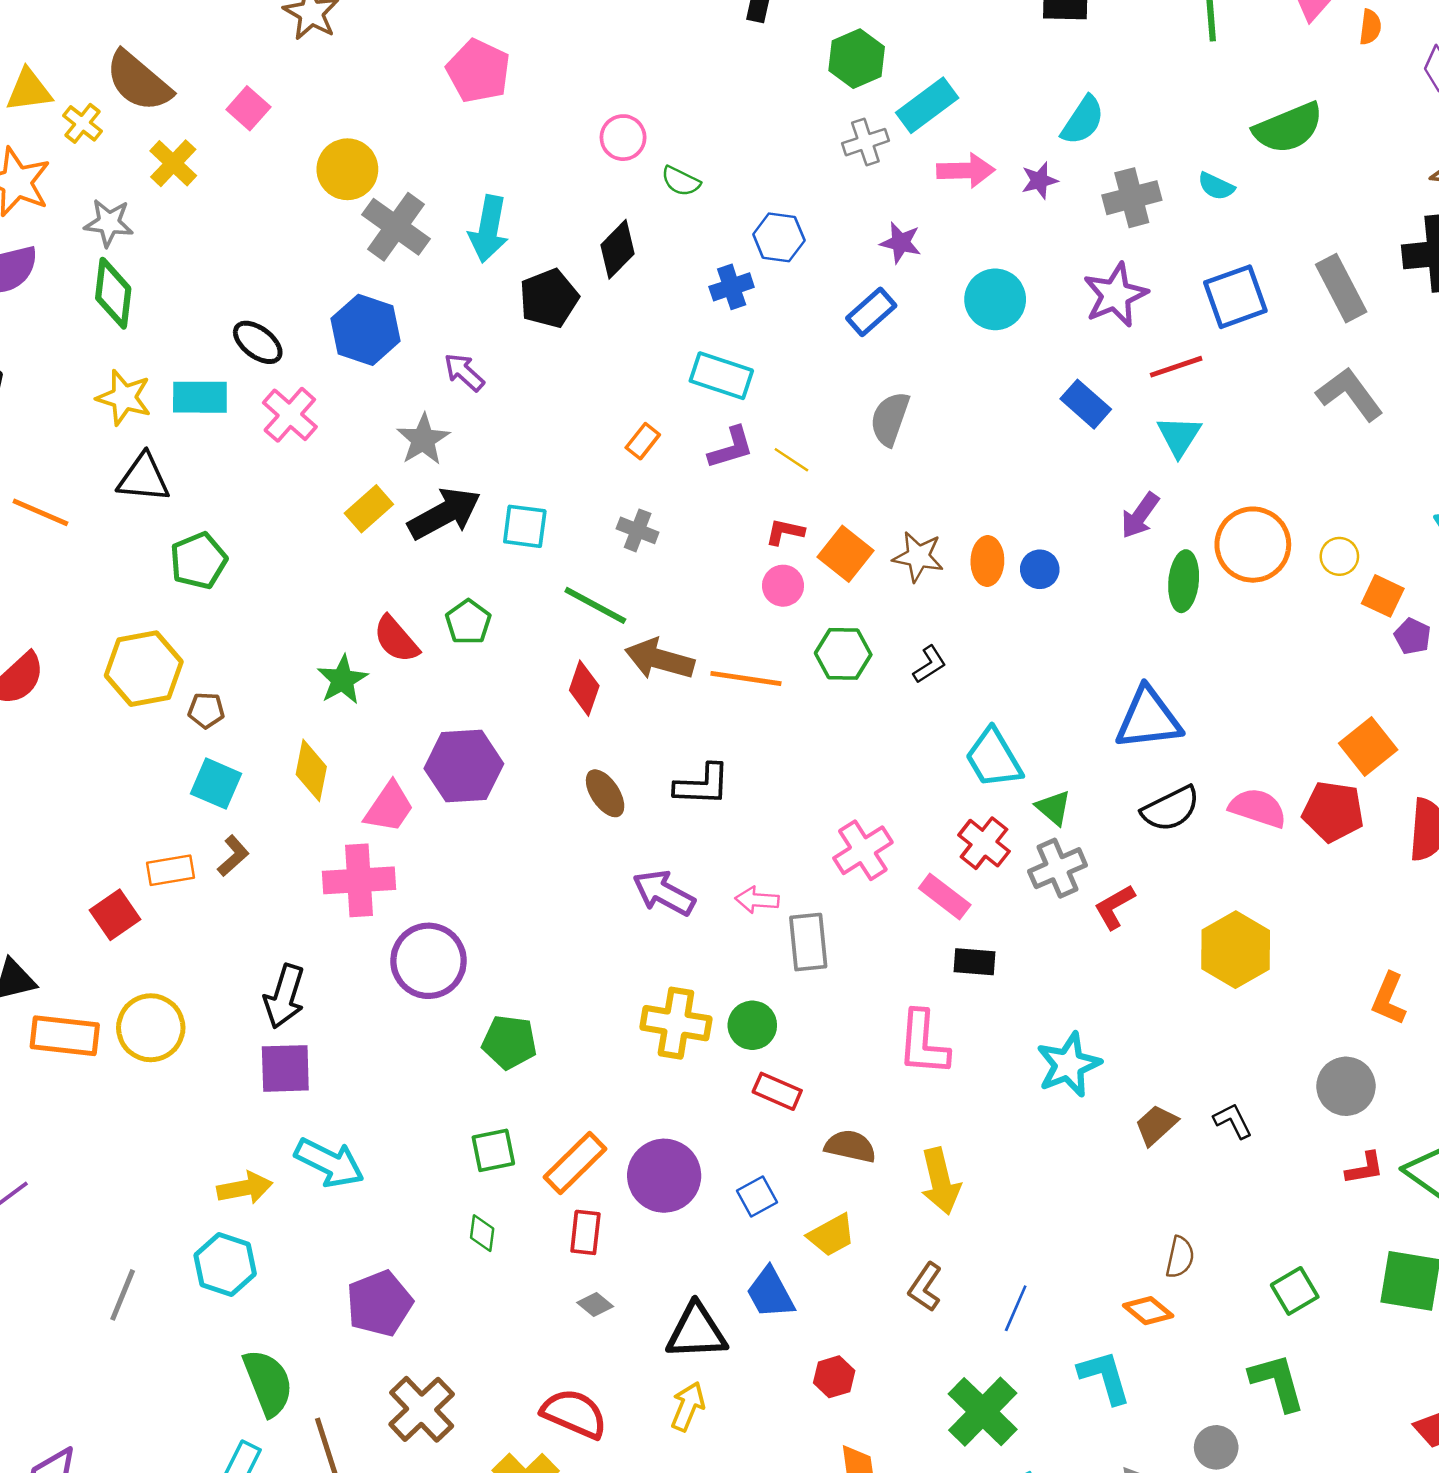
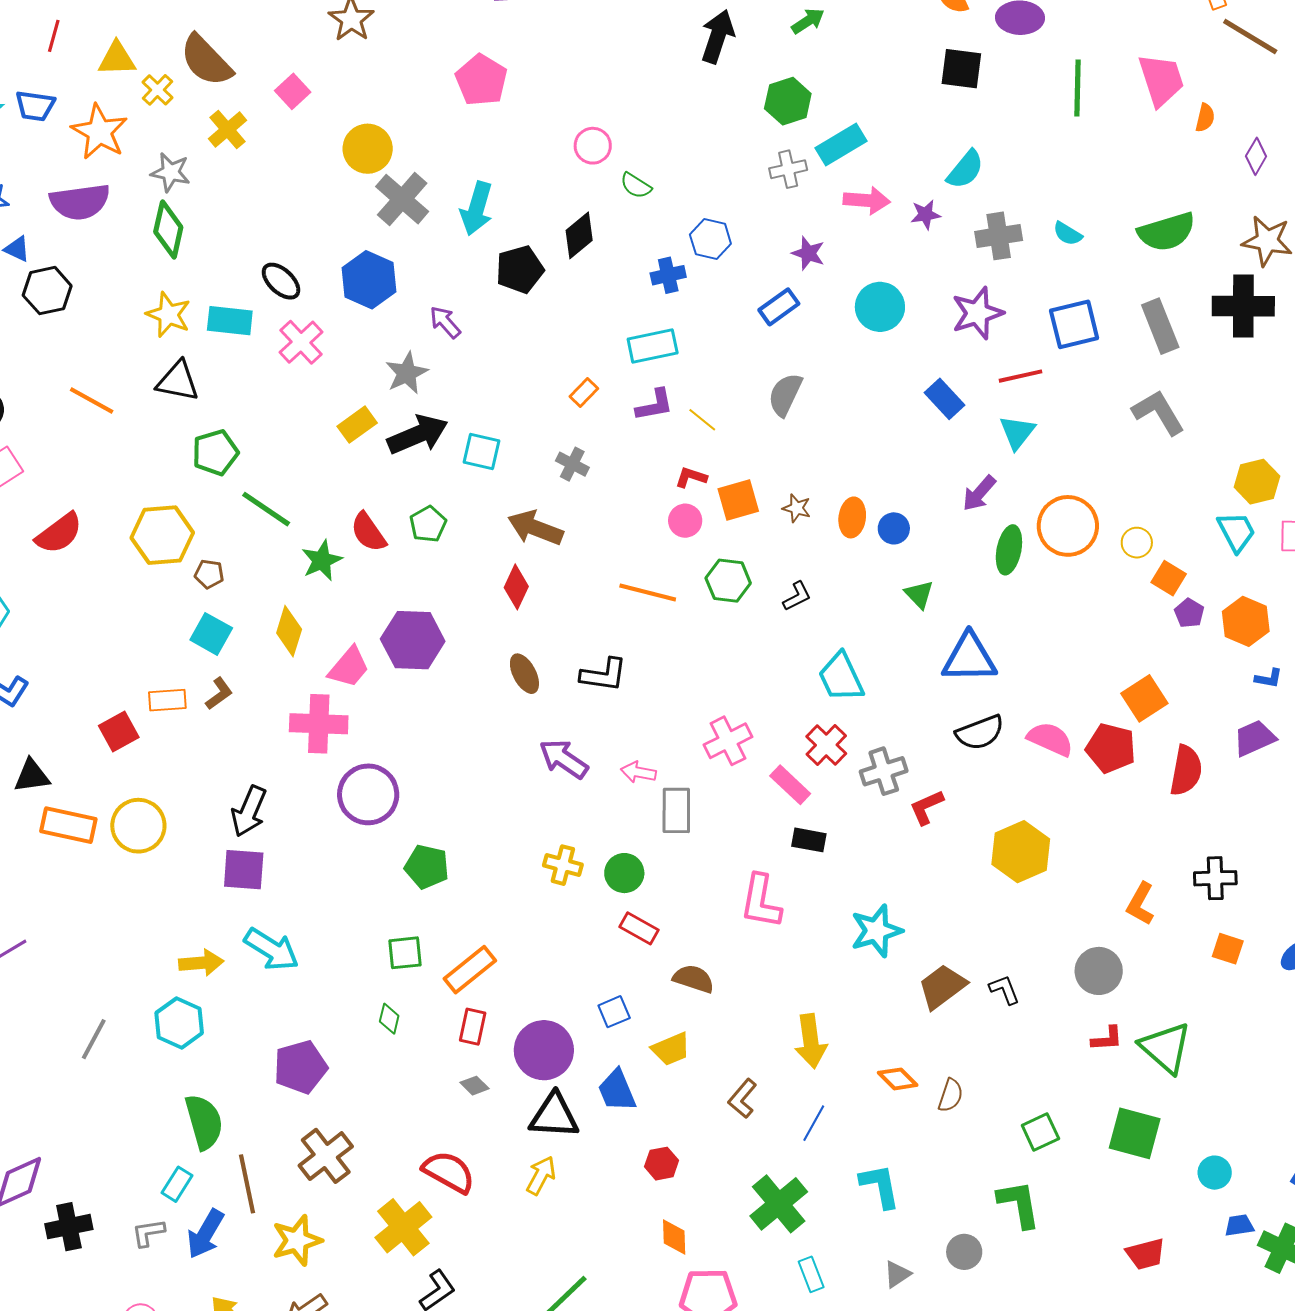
green semicircle: (1288, 128) -> (1167, 232), moved
cyan rectangle: (721, 376) -> (653, 346), turned -36
orange square: (845, 554) -> (738, 500), turned 30
brown star: (918, 557) -> (797, 508), size x0.7
green line: (595, 605) -> (266, 509), moved
brown arrow: (660, 659) -> (535, 528), moved
green triangle: (1053, 808) -> (919, 594), moved
yellow cross: (676, 1023) -> (563, 865), size x0.7
brown trapezoid: (1156, 1125) -> (942, 987), size x1.4
purple circle: (664, 1176) -> (544, 1050), moved
yellow arrow: (940, 1181) -> (811, 1041), moved
orange diamond: (1148, 1311) -> (898, 1079), moved

